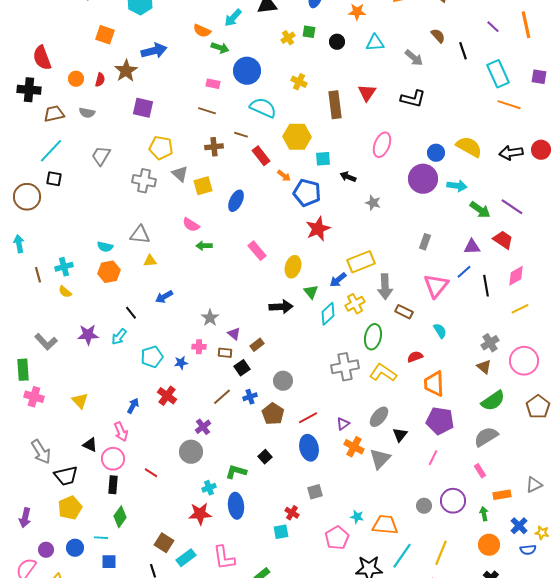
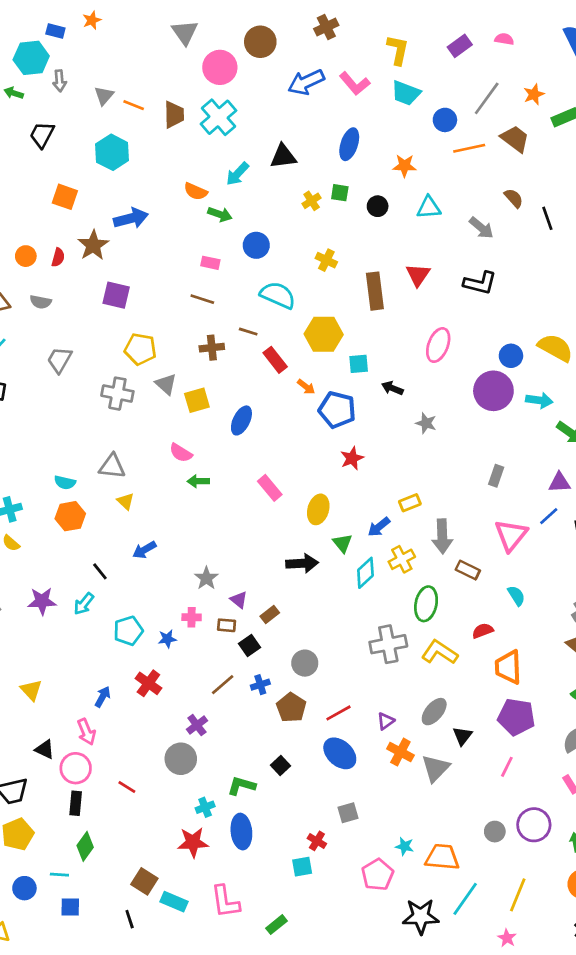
blue circle: (247, 71) -> (256, 245), size x0.7
red star: (318, 229) -> (352, 458), size x0.7
yellow triangle: (150, 261) -> (126, 501), turned 48
yellow rectangle: (361, 262) -> (410, 503), size x0.6
blue ellipse: (309, 448) -> (340, 753), turned -35
cyan rectangle: (186, 558) -> (174, 902), turned 60

